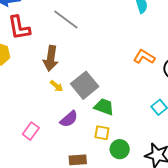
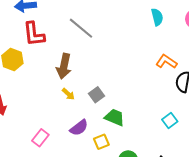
orange L-shape: (144, 57) -> (166, 62), moved
gray square: (85, 85) -> (96, 95), size x0.6
yellow square: (102, 133) -> (101, 142), moved, turned -35

